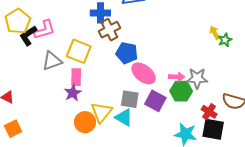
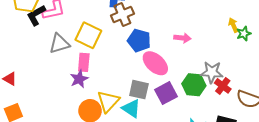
pink arrow: (177, 77) -> (182, 38), moved
purple square: (155, 101) -> (166, 93), turned 30
red cross: (209, 112) -> (223, 86), moved

